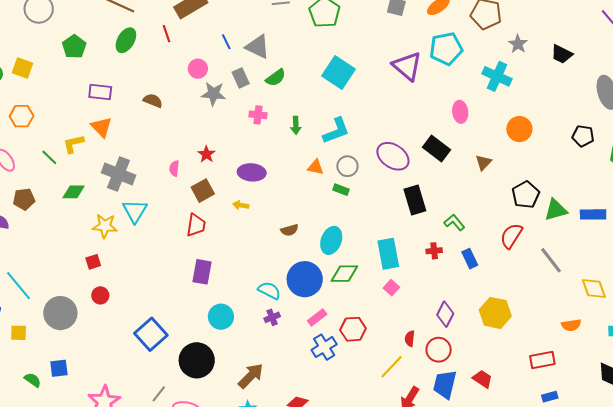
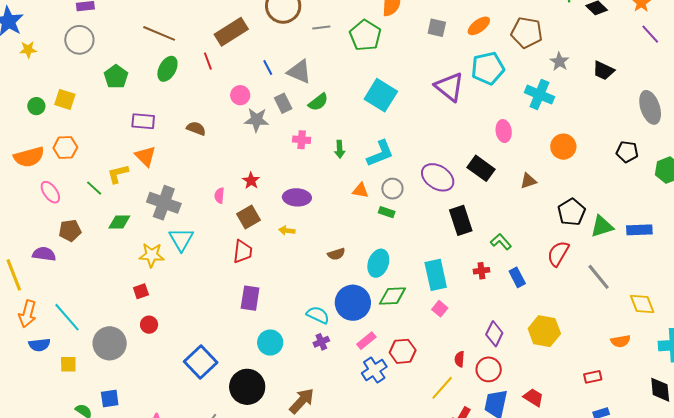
brown triangle: (484, 162) -> (528, 181), turned 30
red rectangle: (542, 360) -> (593, 377), size x0.7

